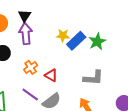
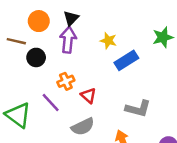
yellow star: (63, 36) -> (108, 41), moved
green star: (97, 42) -> (163, 37), moved
purple line: (30, 94) -> (51, 102), moved

